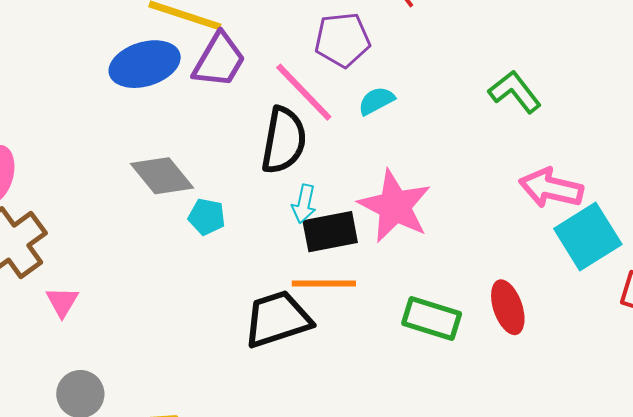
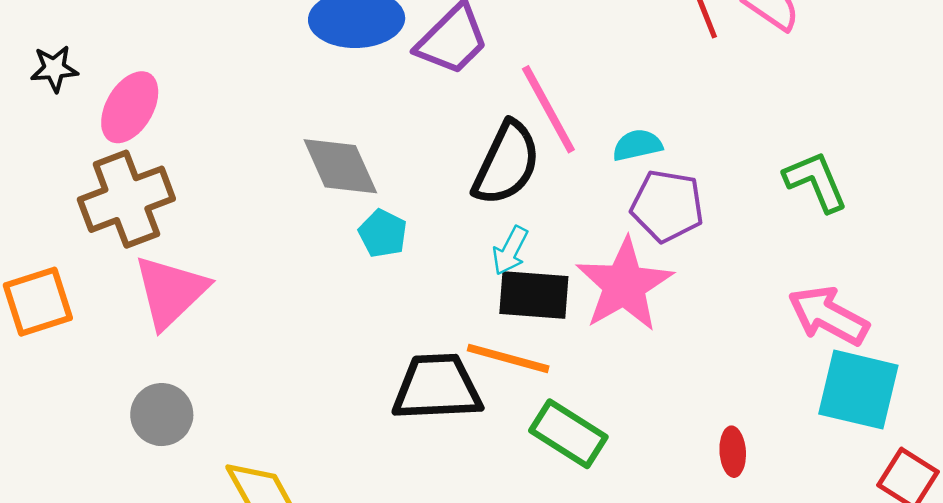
purple pentagon: (342, 40) -> (667, 206), moved
cyan square: (588, 236) -> (858, 390), turned 30
pink triangle: (62, 302) -> (171, 292), size x1.8
red ellipse: (508, 307) -> (733, 452), size x0.7
green rectangle: (432, 319) -> (568, 434), moved

